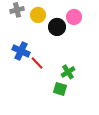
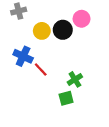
yellow circle: (38, 15) -> (42, 31), moved
green square: (60, 89) -> (66, 98), turned -32

